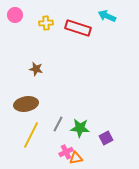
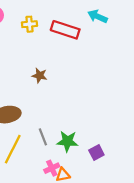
brown star: (36, 69) -> (40, 76), moved
gray line: (58, 124) -> (43, 137), turned -49

